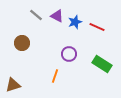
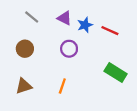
gray line: (36, 15) -> (32, 17), moved
purple circle: (69, 54) -> (69, 49), moved
brown triangle: (13, 85) -> (24, 86), moved

